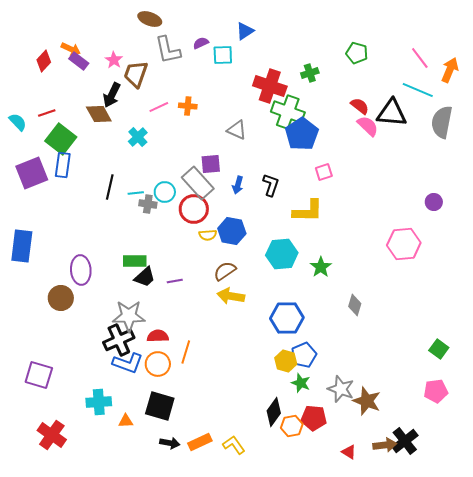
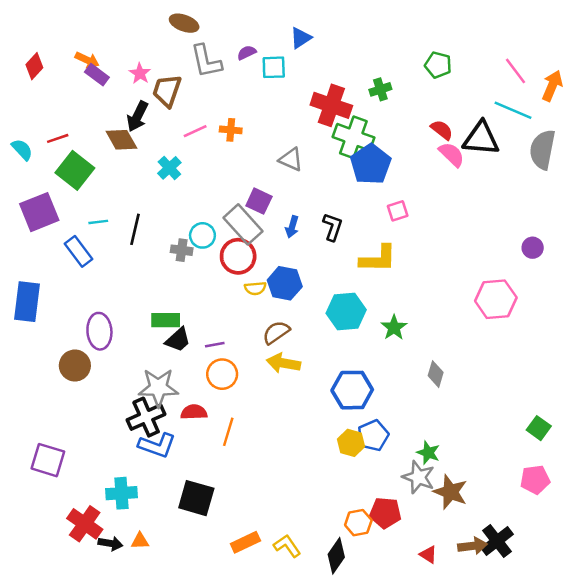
red diamond: (44, 61) -> (34, 66), moved
purple square: (211, 164) -> (259, 201), turned 30
blue rectangle: (63, 165) -> (79, 251), moved, turned -45
cyan line: (136, 193) -> (98, 222), moved
orange circle: (158, 364) -> (222, 374), moved
green star: (301, 383) -> (428, 453), moved
black diamond: (274, 412) -> (336, 556), moved
orange triangle: (126, 421) -> (140, 541), moved
red cross: (52, 435) -> (85, 524), moved
black arrow: (170, 443) -> (110, 543), moved

